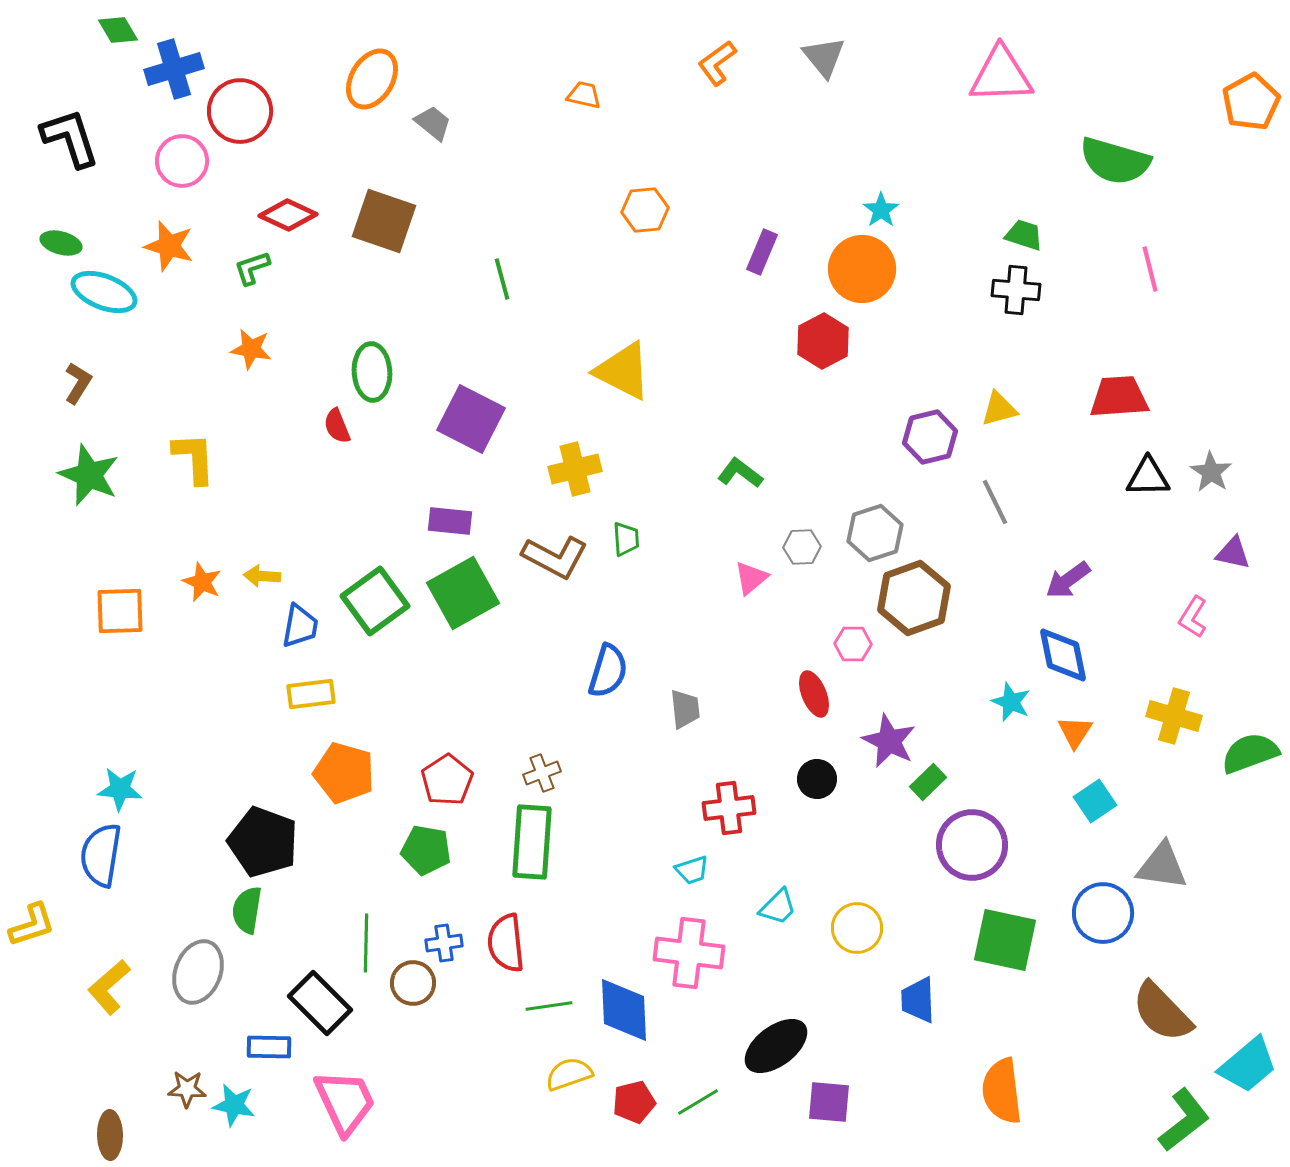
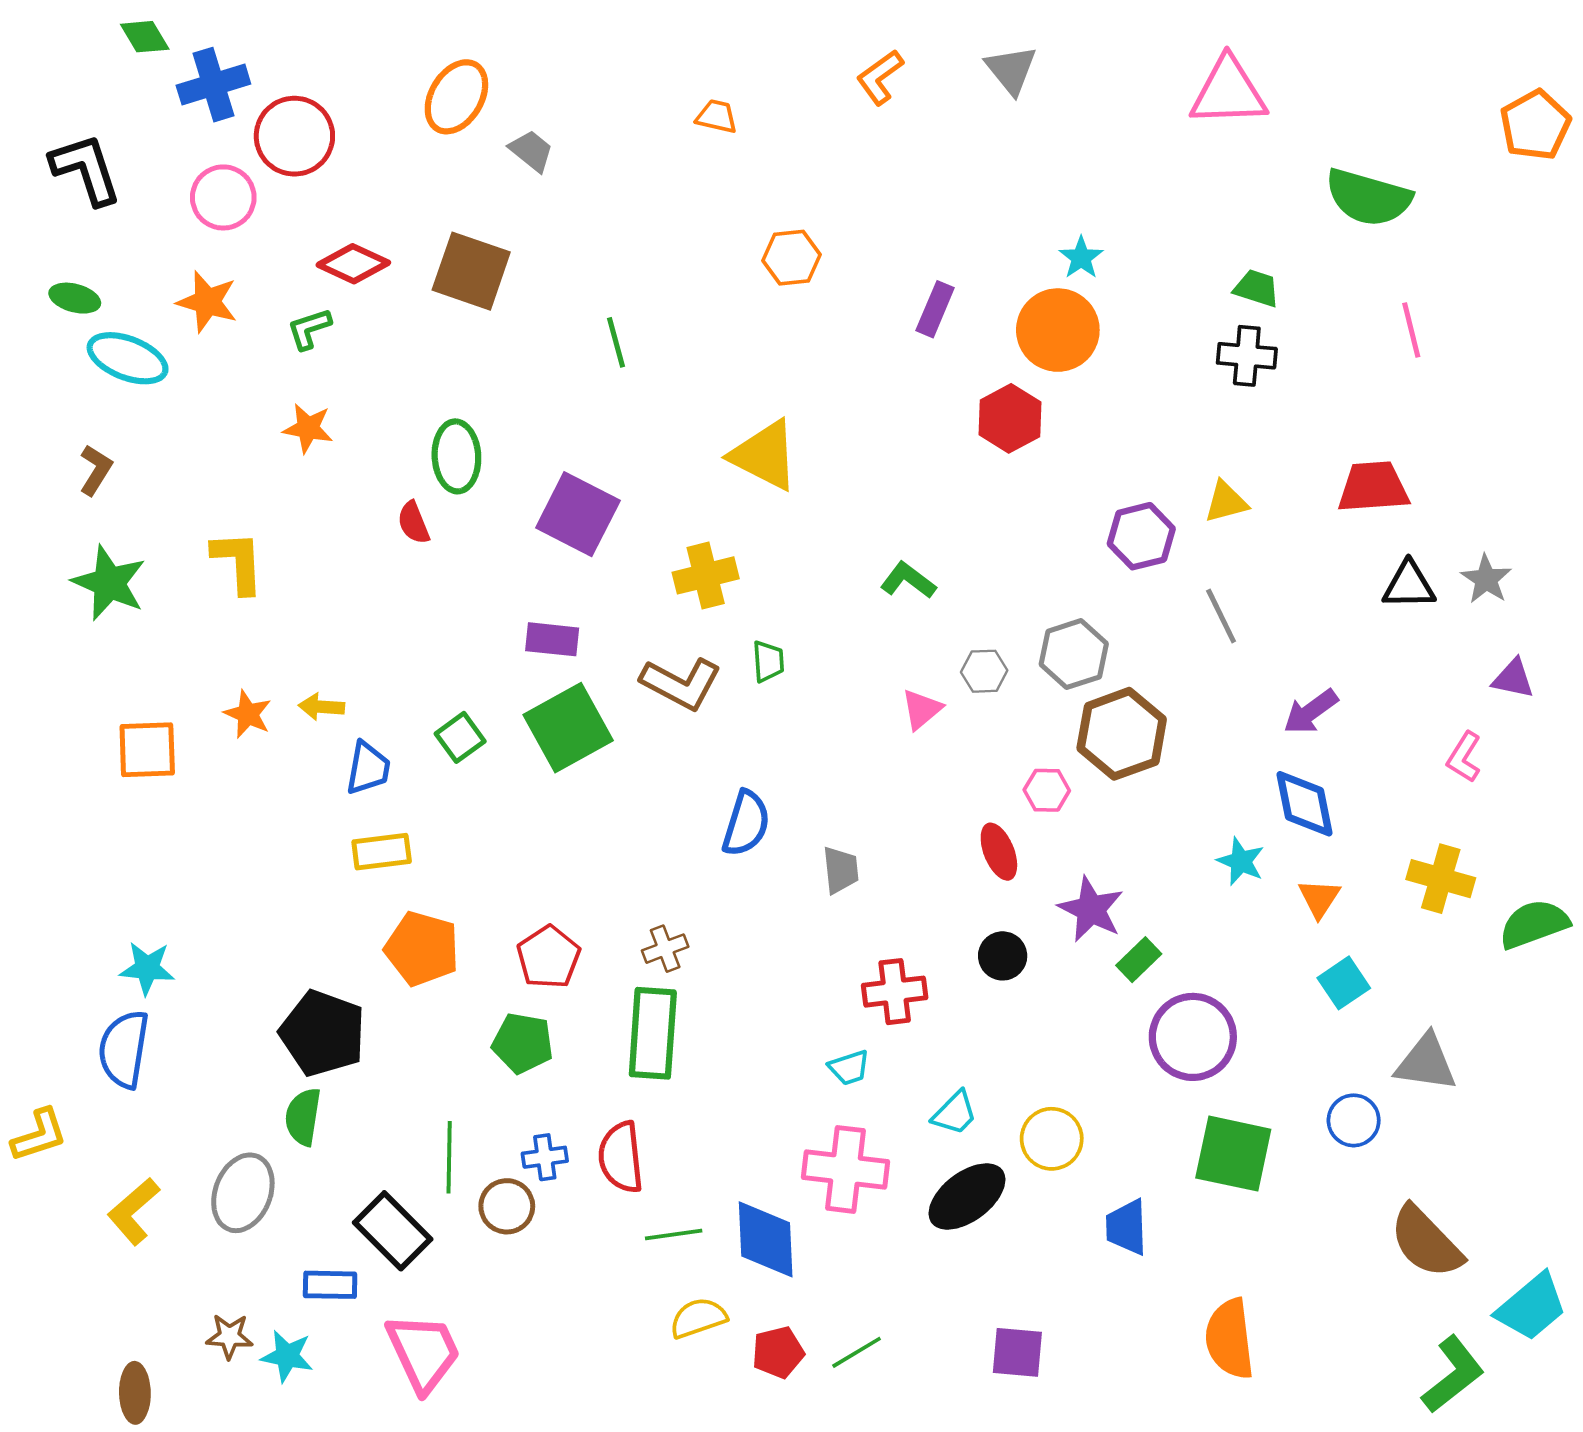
green square: (375, 601) -> (460, 737), size x0.6
blue circle: (1103, 913) -> (1354, 1120), size x0.7
black ellipse: (776, 1046) -> (967, 1196), moved

